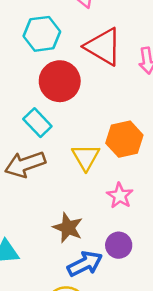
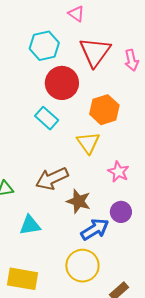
red triangle: (103, 47) -> (95, 52), turned 40
orange hexagon: (124, 139) -> (104, 110), moved
brown arrow: (25, 164) -> (52, 179), moved

